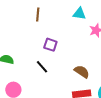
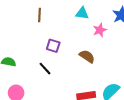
brown semicircle: (82, 72) -> (87, 56), moved

